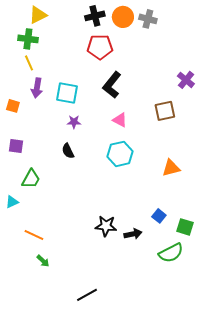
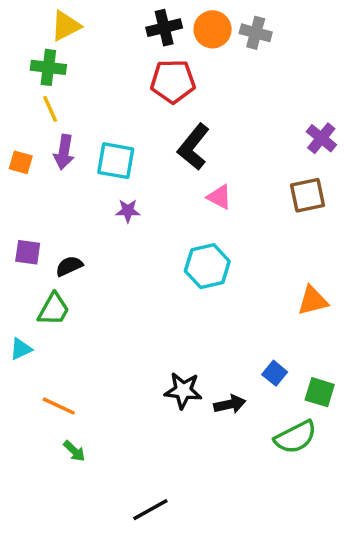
orange square: (13, 106) -> (21, 162), moved
brown square: (165, 111) -> (308, 195), moved
pink triangle: (120, 120) -> (219, 197), moved
black semicircle: (68, 151) -> (69, 266), moved, turned 91
orange triangle: (171, 168) -> (313, 301), moved

